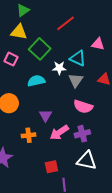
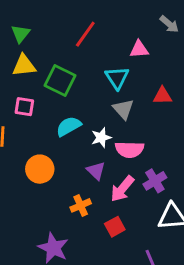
cyan triangle: (78, 58) -> (117, 78), turned 48
white star: (59, 68) -> (101, 138), moved
pink semicircle: (83, 107) -> (129, 149), moved
red square: (51, 167) -> (115, 227), moved

